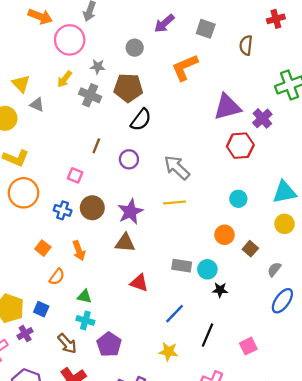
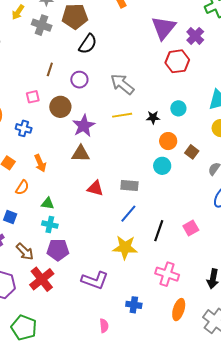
purple triangle: (227, 107) -> (163, 28), turned -32
pink square: (75, 175) -> (33, 97), turned -32
brown circle: (92, 208) -> (60, 107), moved
gray rectangle: (182, 266) -> (129, 186), moved
cyan circle: (207, 269) -> (162, 166), moved
black star: (220, 290) -> (153, 117), moved
brown arrow: (67, 344) -> (25, 252), moved
purple pentagon: (109, 344) -> (58, 250), moved, turned -30
pink square: (248, 346) -> (191, 228), moved
yellow star: (168, 352) -> (125, 247), size x1.4

